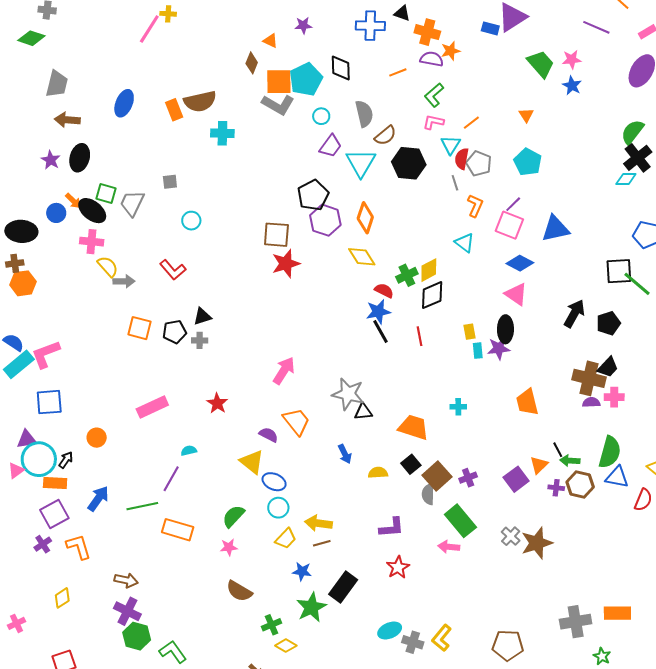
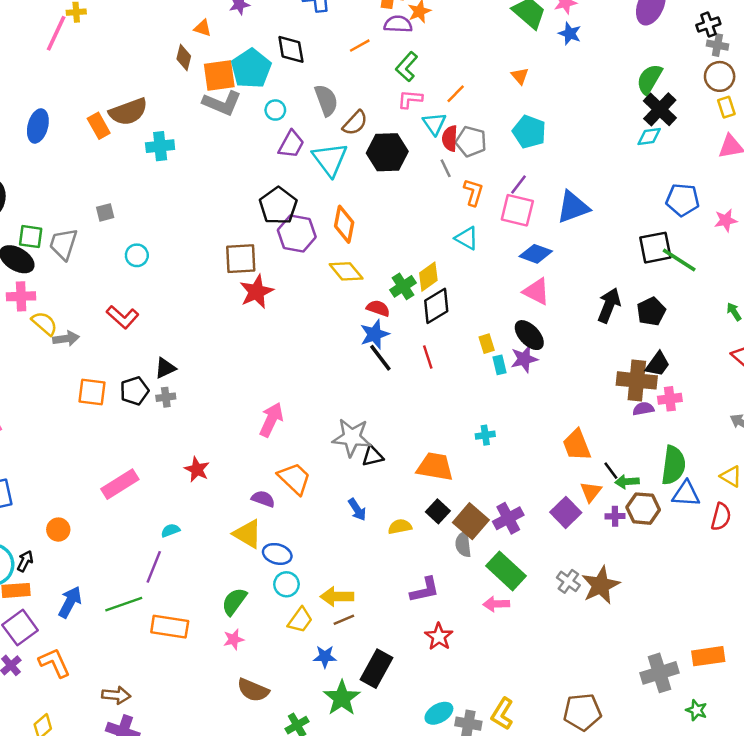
black ellipse: (505, 329) -> (529, 335), turned -36
orange trapezoid: (527, 402) -> (577, 445), moved
purple cross: (468, 478) -> (508, 518), size x1.4

